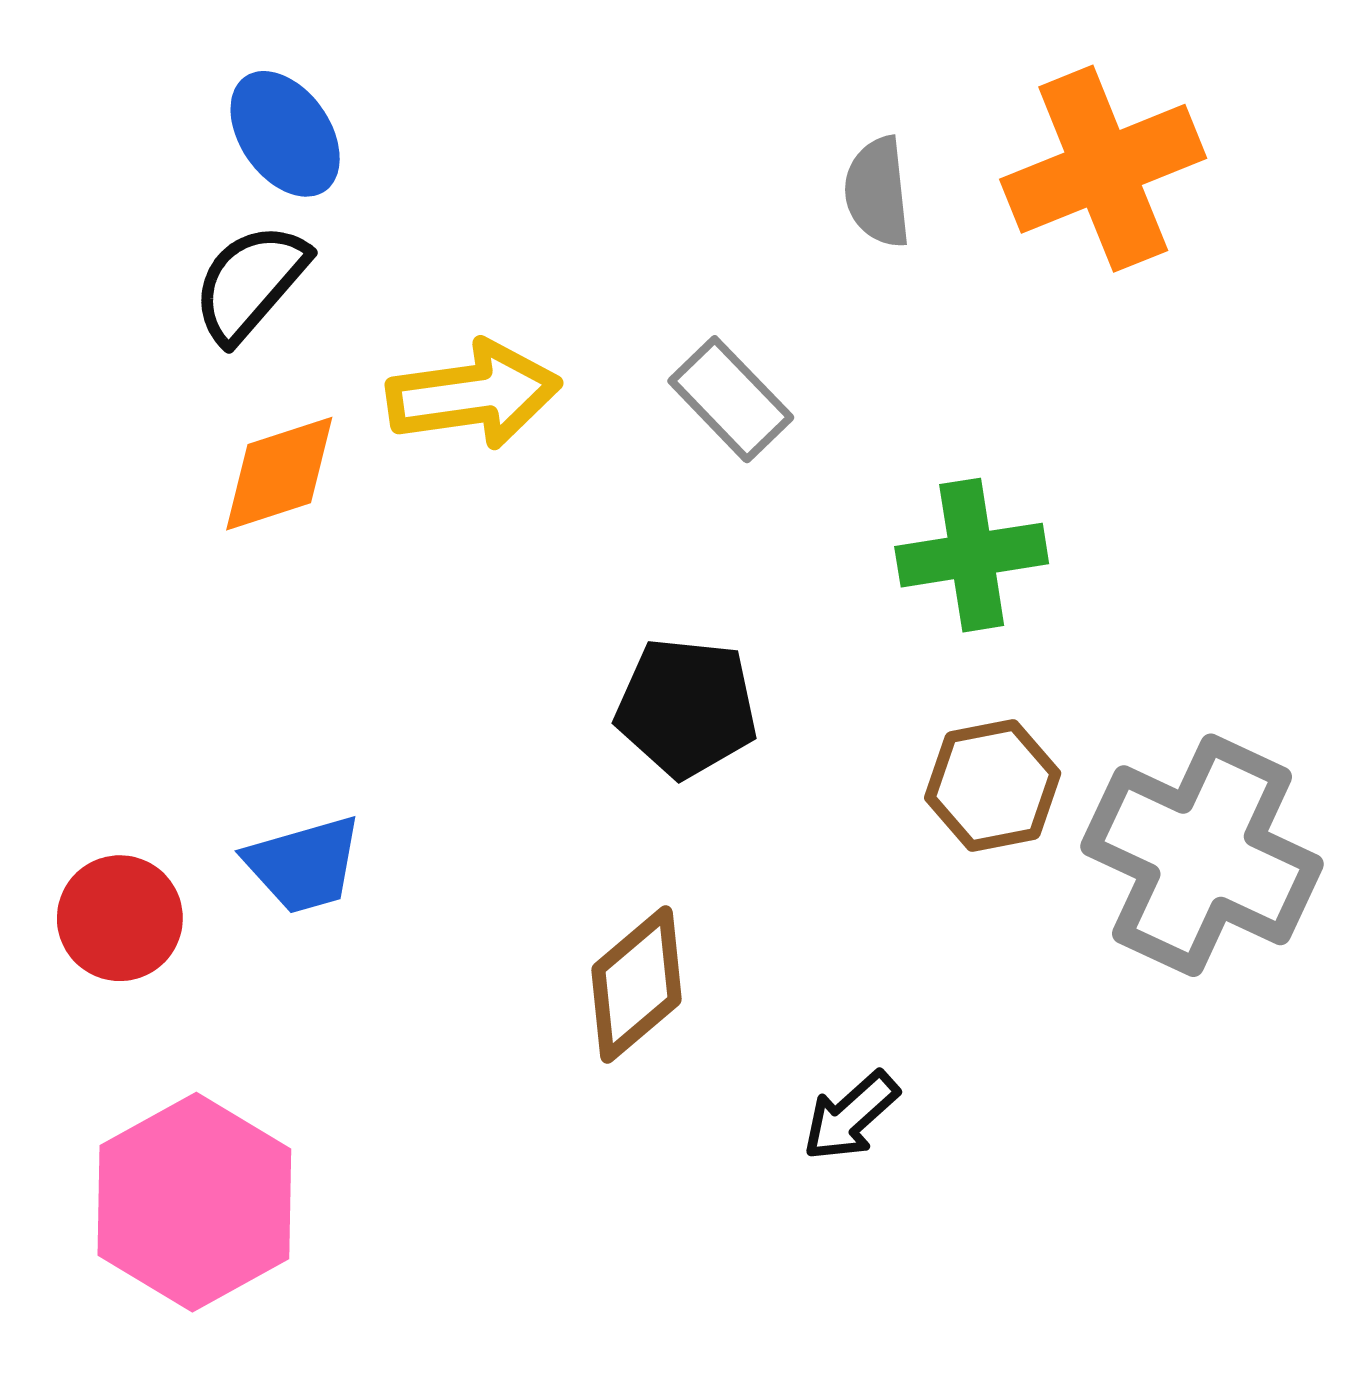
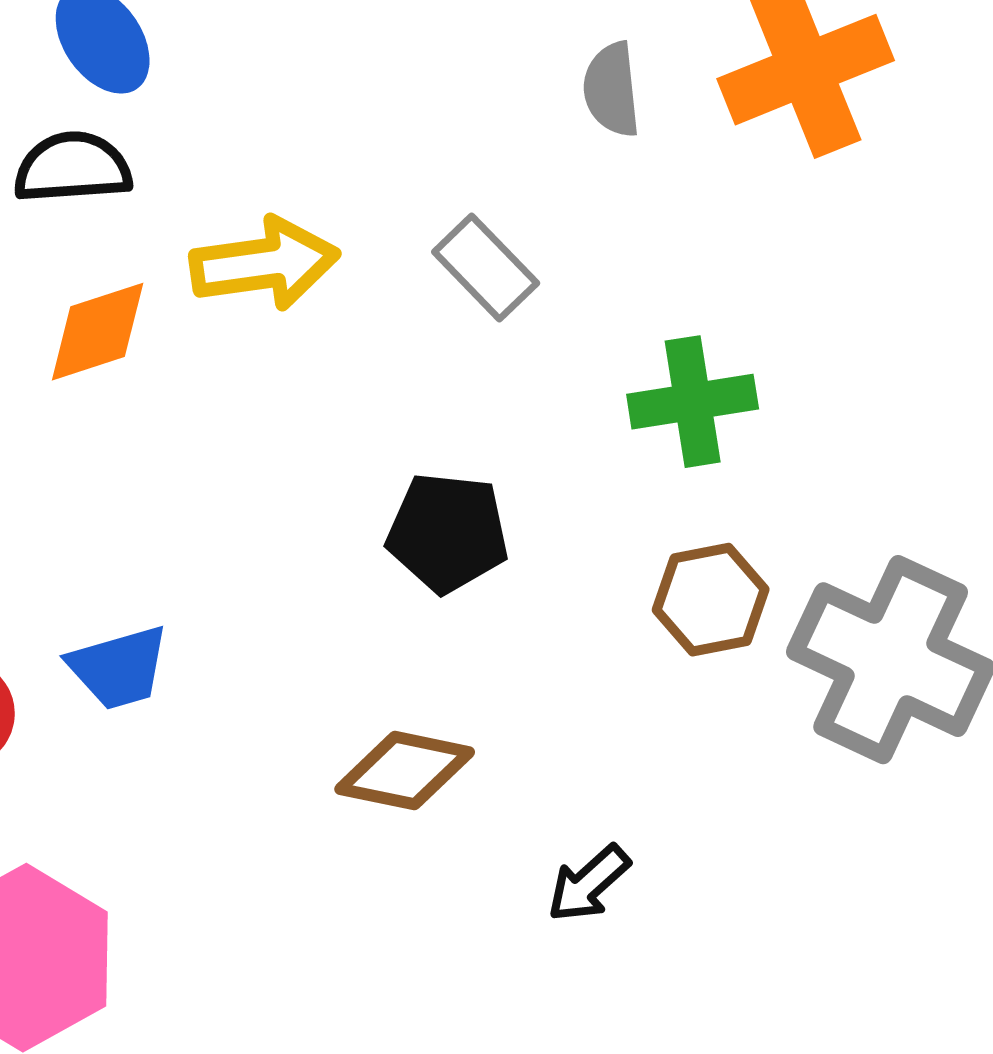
black semicircle: (250, 283) -> (73, 168), turned 45
brown diamond: (637, 984) -> (405, 771), turned 52

